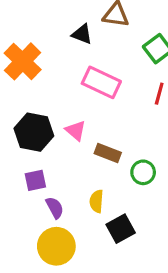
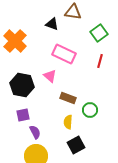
pink triangle: (76, 131) -> (50, 76), moved
yellow semicircle: (97, 201) -> (68, 122), moved

